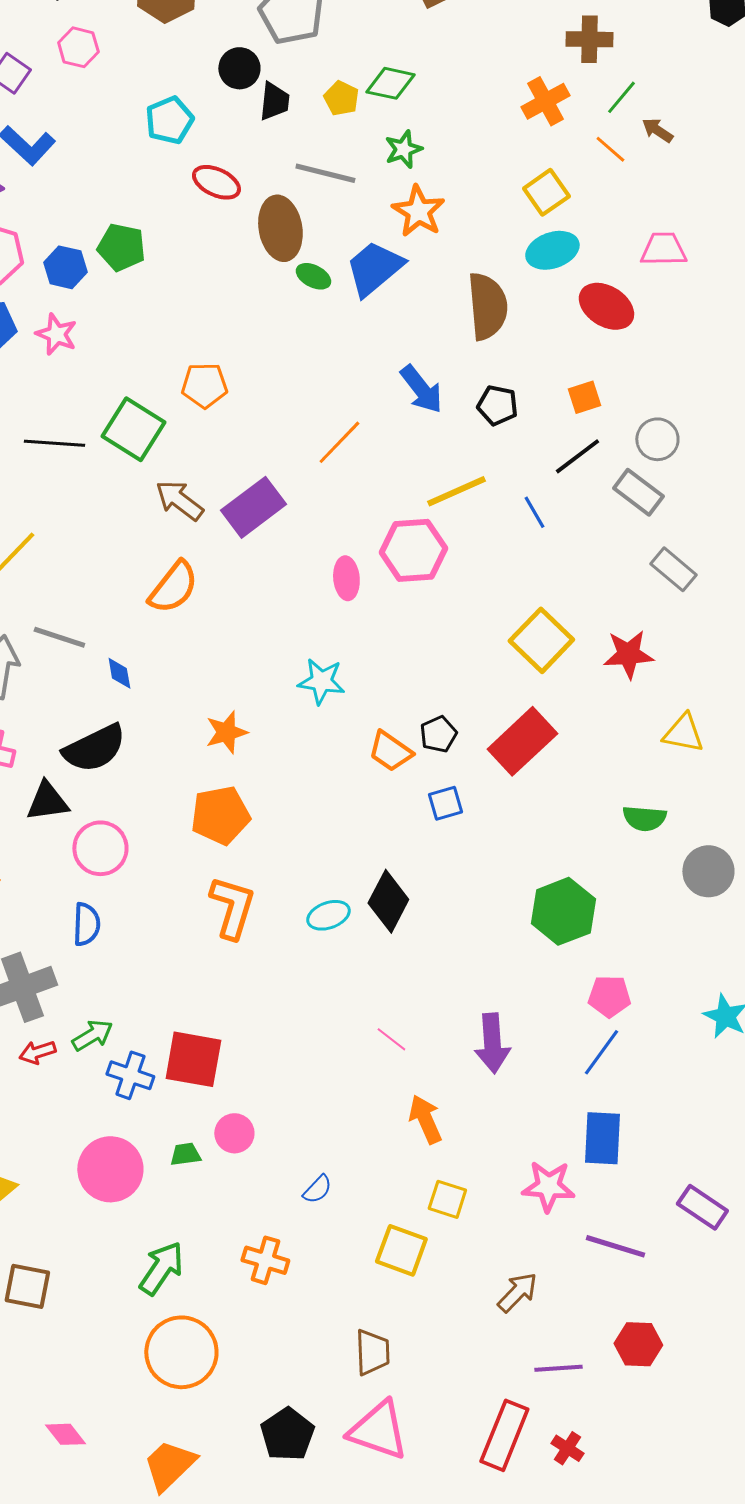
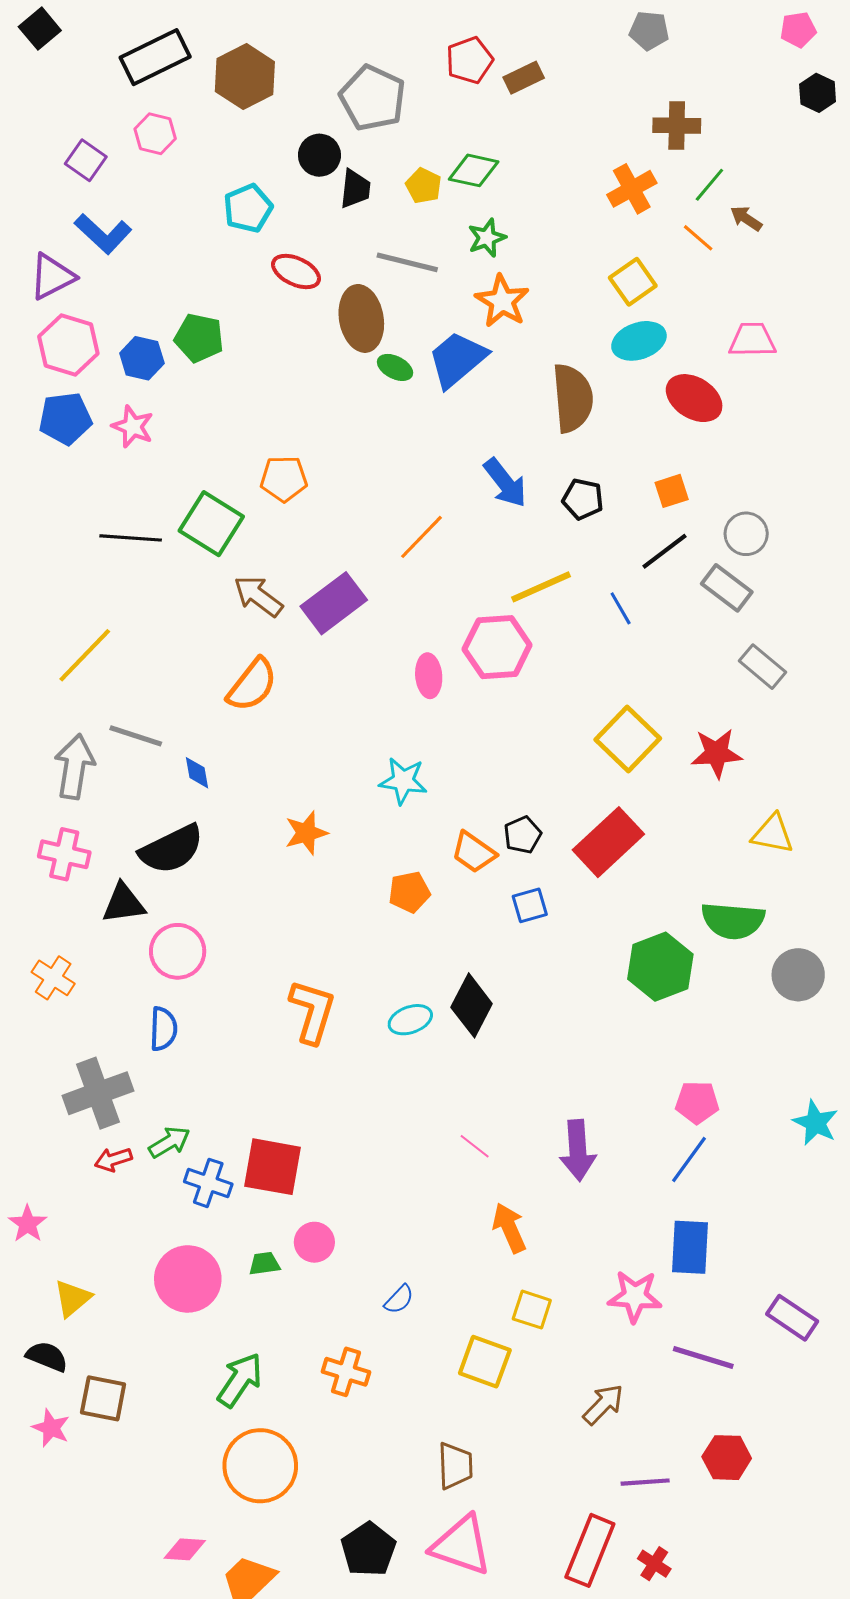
orange pentagon: (220, 815) -> (409, 892), moved, size x0.7
green semicircle: (644, 818) -> (733, 921), size x1.4
green hexagon: (563, 911) -> (660, 967), moved
pink diamond: (65, 1434) -> (185, 1549), moved, turned -48

